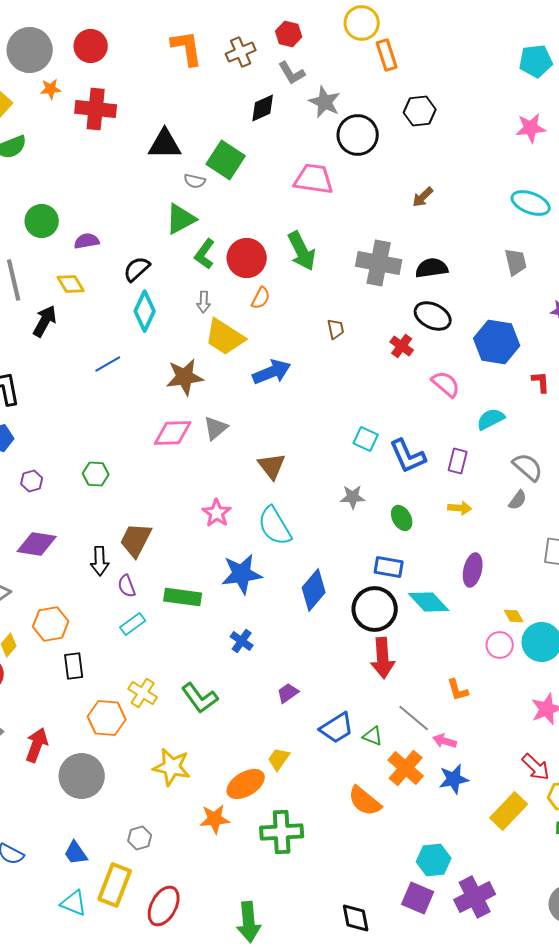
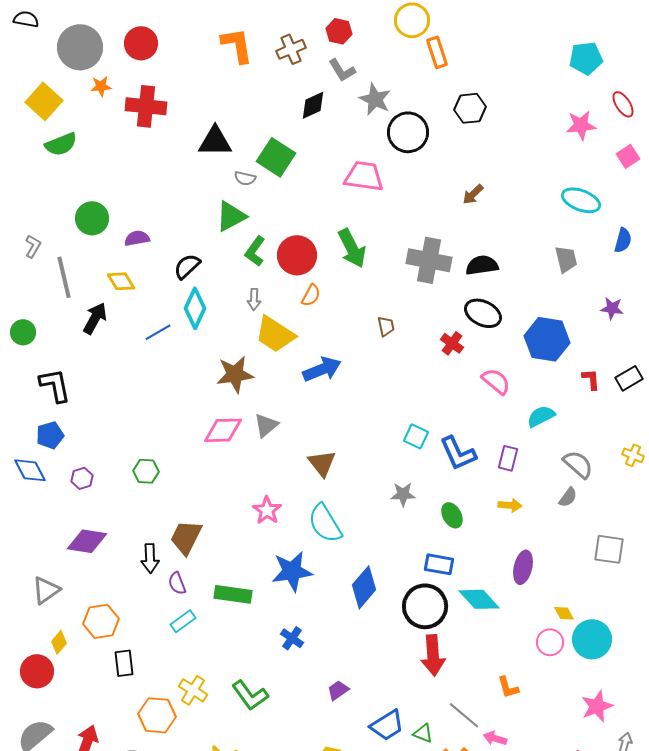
blue line: (108, 364) -> (158, 332), moved

